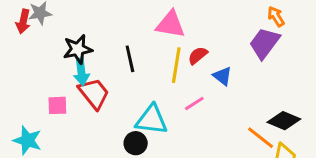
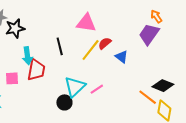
black star: (78, 49) -> (15, 28), moved
yellow line: (176, 65) -> (91, 50), turned 30
red trapezoid: (94, 93) -> (36, 70), turned 50
pink line: (194, 103) -> (97, 89), moved
cyan triangle: (152, 120) -> (75, 87), turned -50

